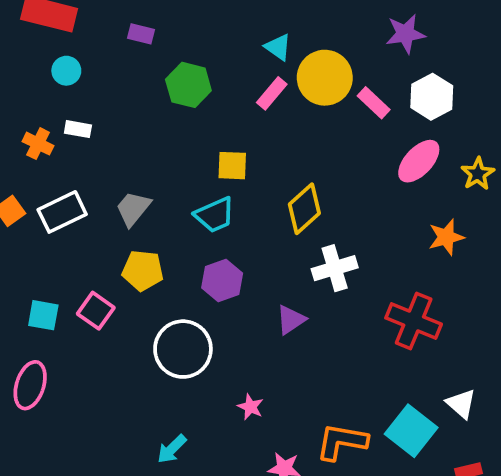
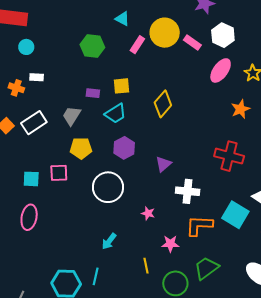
purple rectangle: (141, 34) -> (93, 93), moved
cyan triangle: (278, 47) -> (122, 19), moved
white cross: (335, 268) -> (188, 191), moved, turned 30
pink square: (96, 311) -> (59, 173), turned -30

